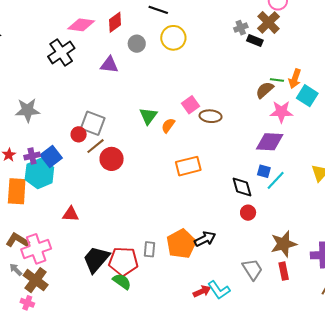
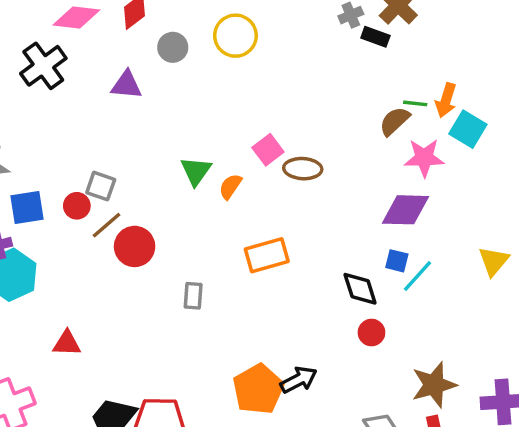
gray square: (93, 123) -> (101, 186), size x0.7
blue square: (51, 157) -> (27, 207), moved, turned 30
gray rectangle: (150, 249) -> (193, 296), moved

